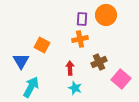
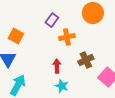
purple rectangle: (82, 19) -> (52, 20), moved, turned 32
orange square: (42, 45) -> (16, 36), moved

